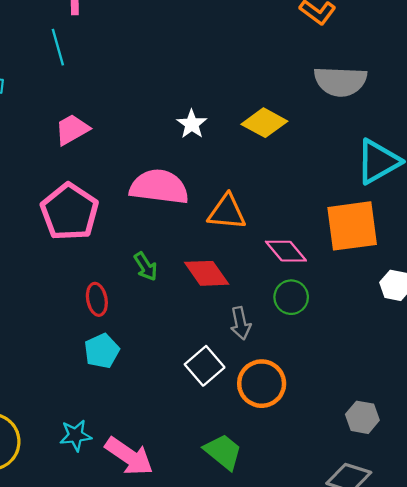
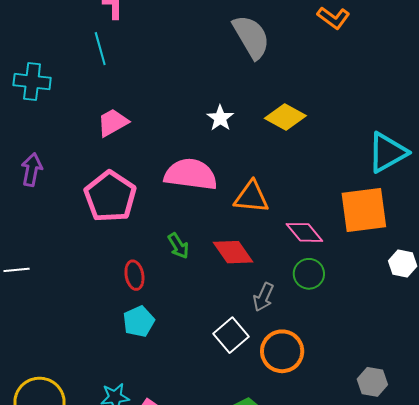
gray semicircle: (340, 81) -> (251, 37), moved, turned -123
gray arrow: (241, 323) -> (263, 297), turned 36

